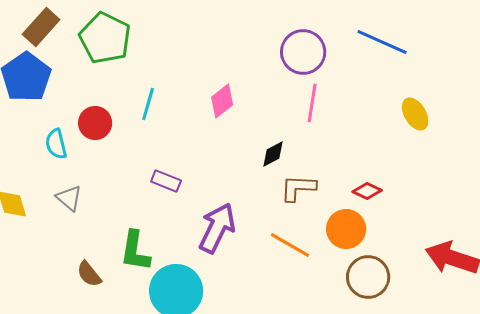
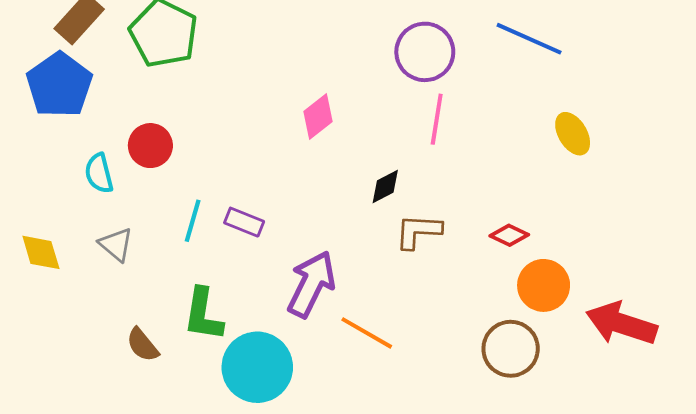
cyan line: (148, 104) -> (193, 221), moved
orange circle: (346, 229) -> (544, 285), moved
orange line: (290, 245) -> (367, 333), moved

